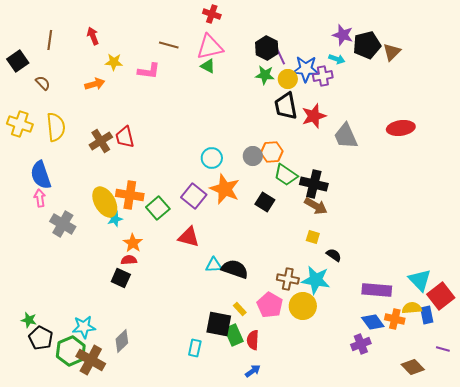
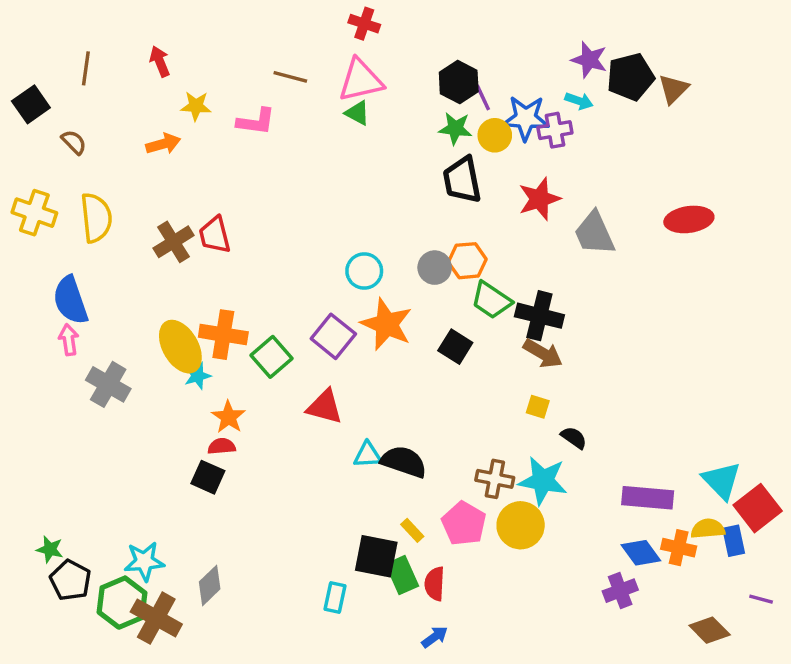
black trapezoid: (286, 106) -> (462, 180), moved

